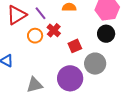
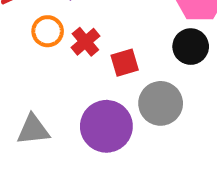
red cross: (54, 30) -> (85, 42), moved

